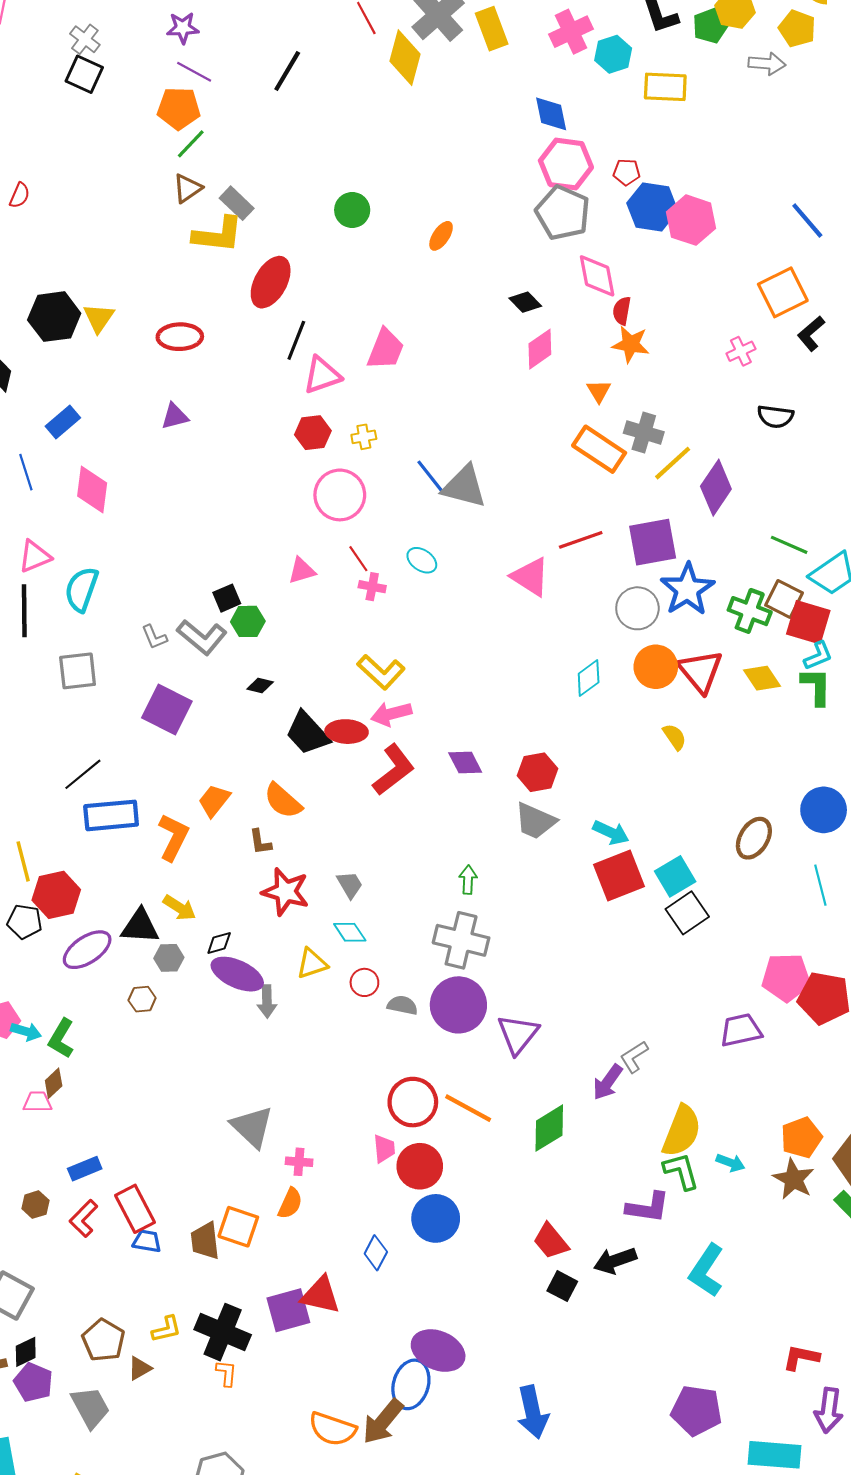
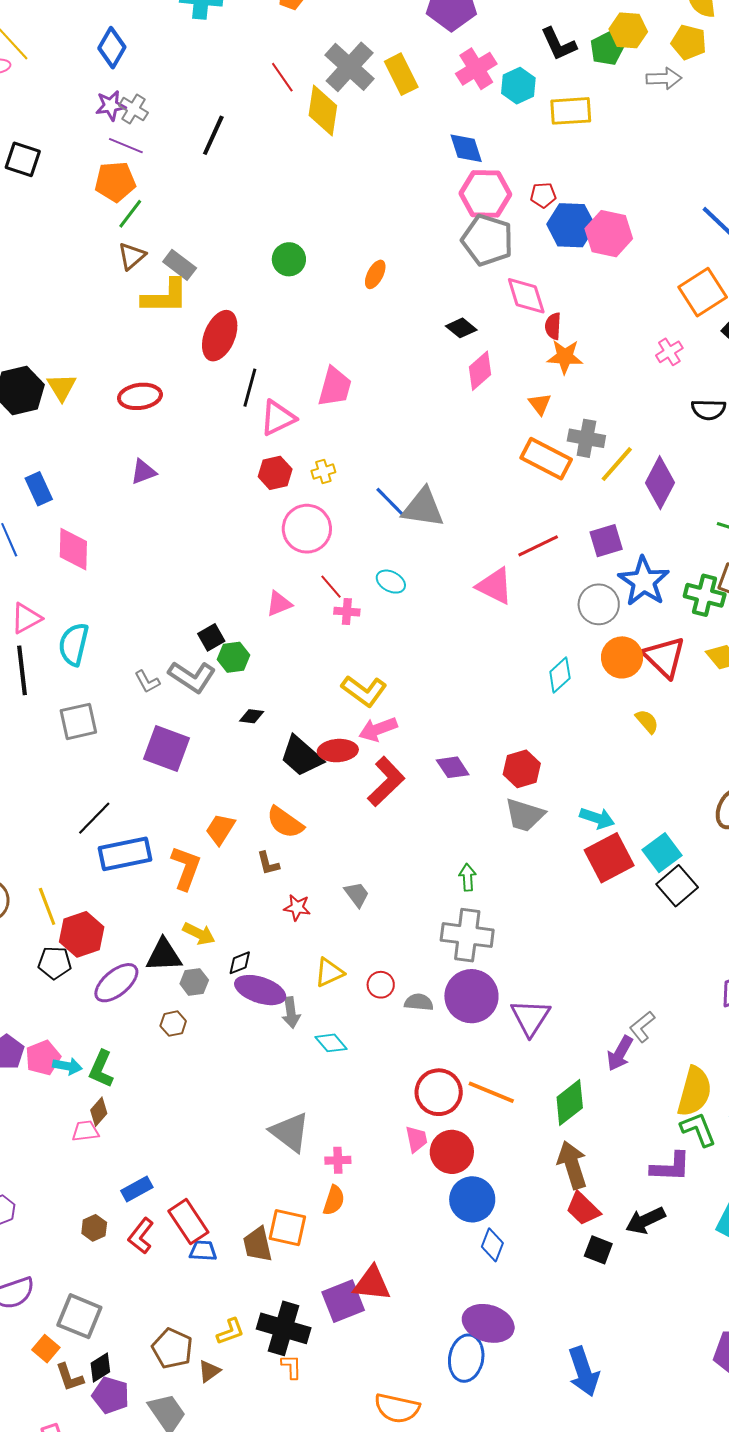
gray cross: (85, 39) -> (133, 109), moved
blue rectangle: (63, 422) -> (39, 489), turned -68
purple square: (653, 542) -> (606, 541), size x0.7
red star: (286, 892) -> (297, 908), size x0.6
cyan diamond: (350, 932) -> (331, 1043), moved
blue diamond: (376, 1253) -> (492, 1245), moved
brown arrow: (383, 1422) -> (572, 1165), moved, turned 129

